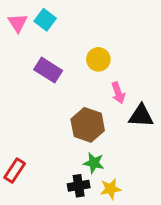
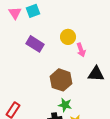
cyan square: (45, 20) -> (33, 11), turned 32
pink arrow: (118, 93) -> (81, 50), moved

